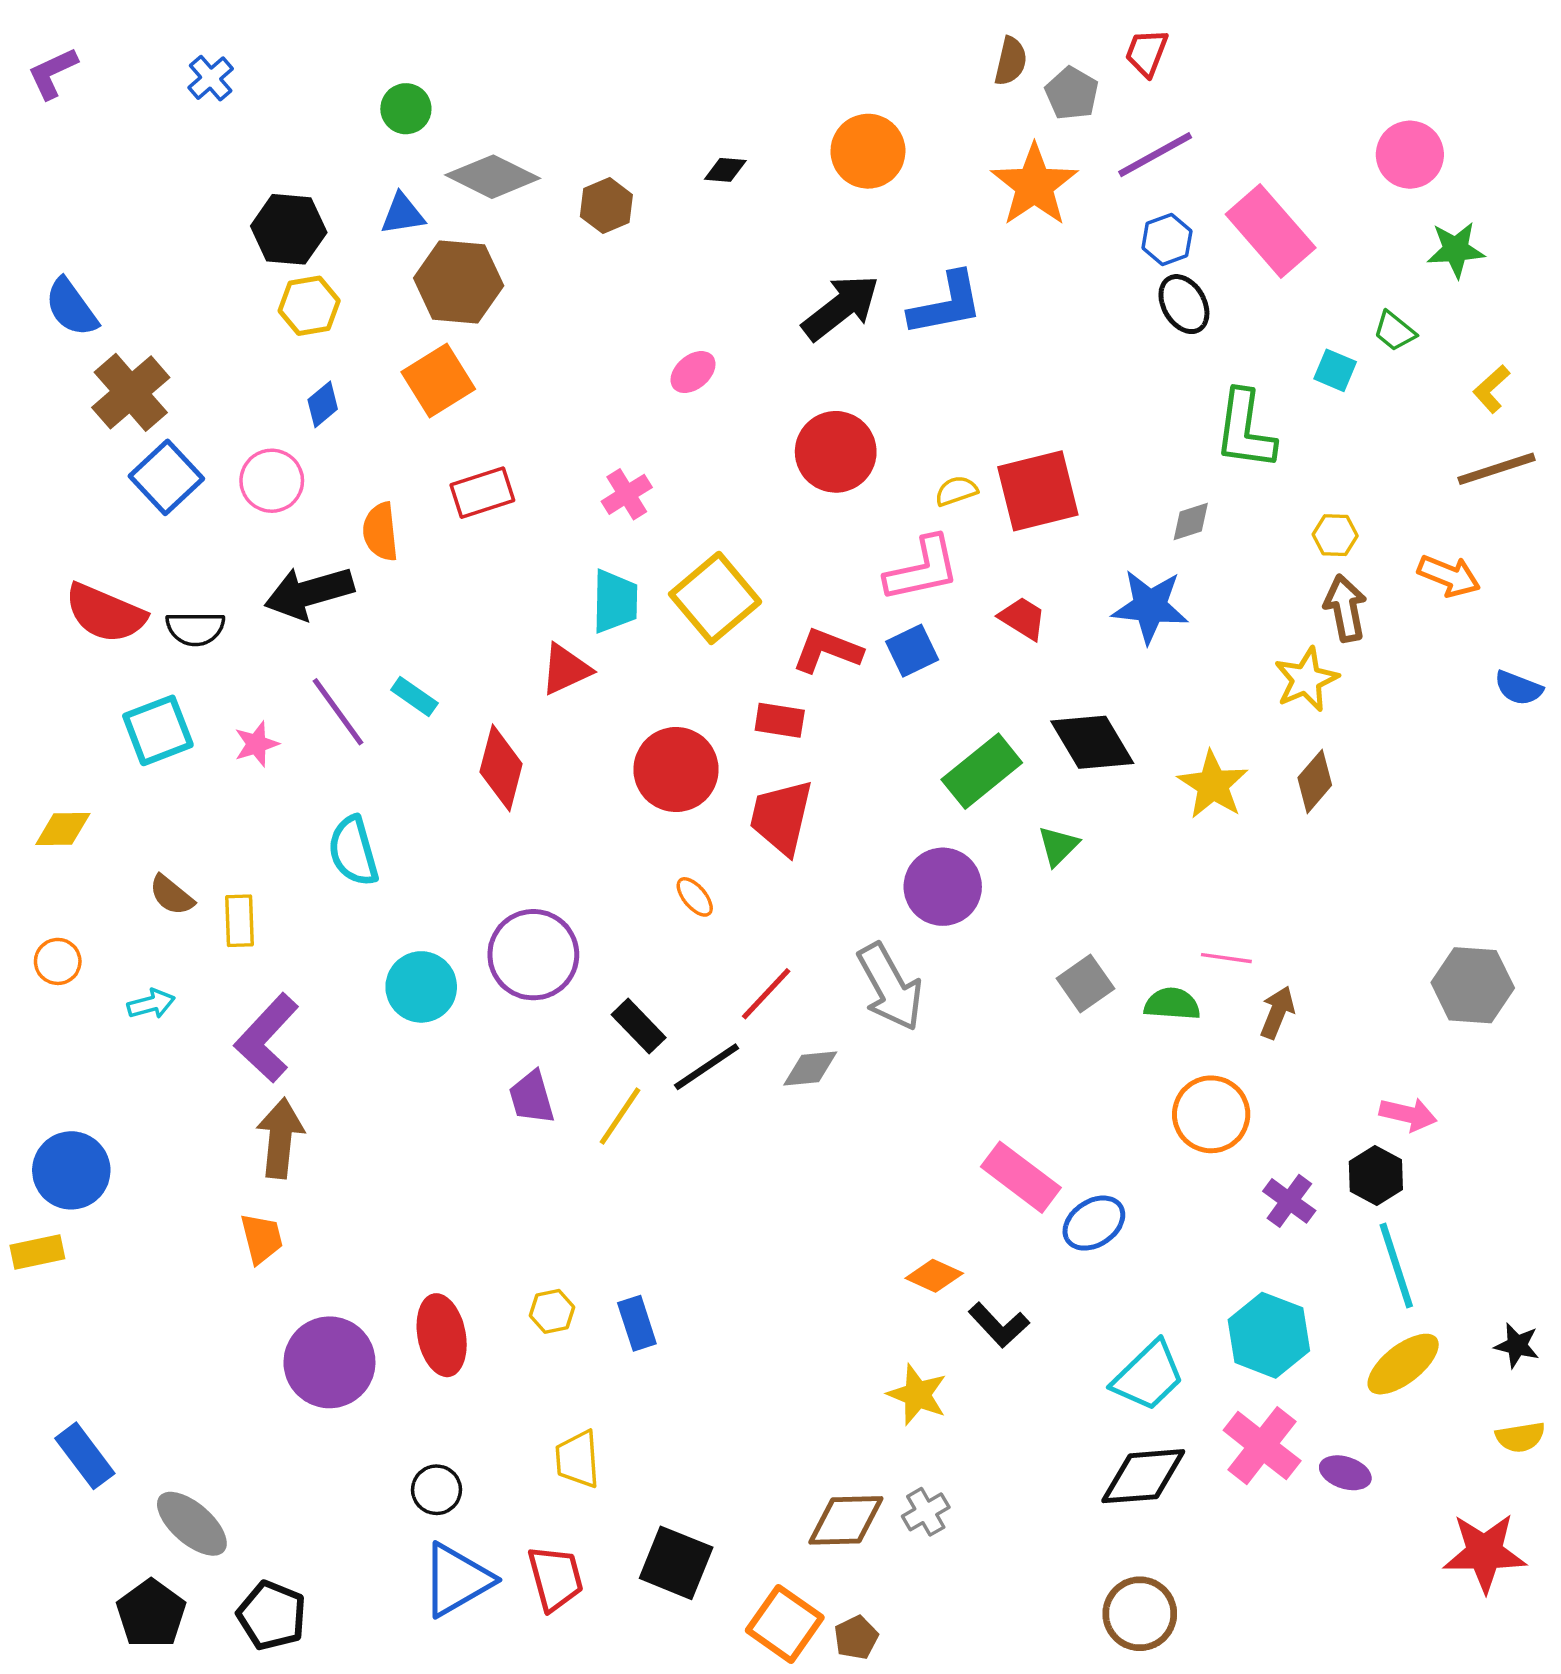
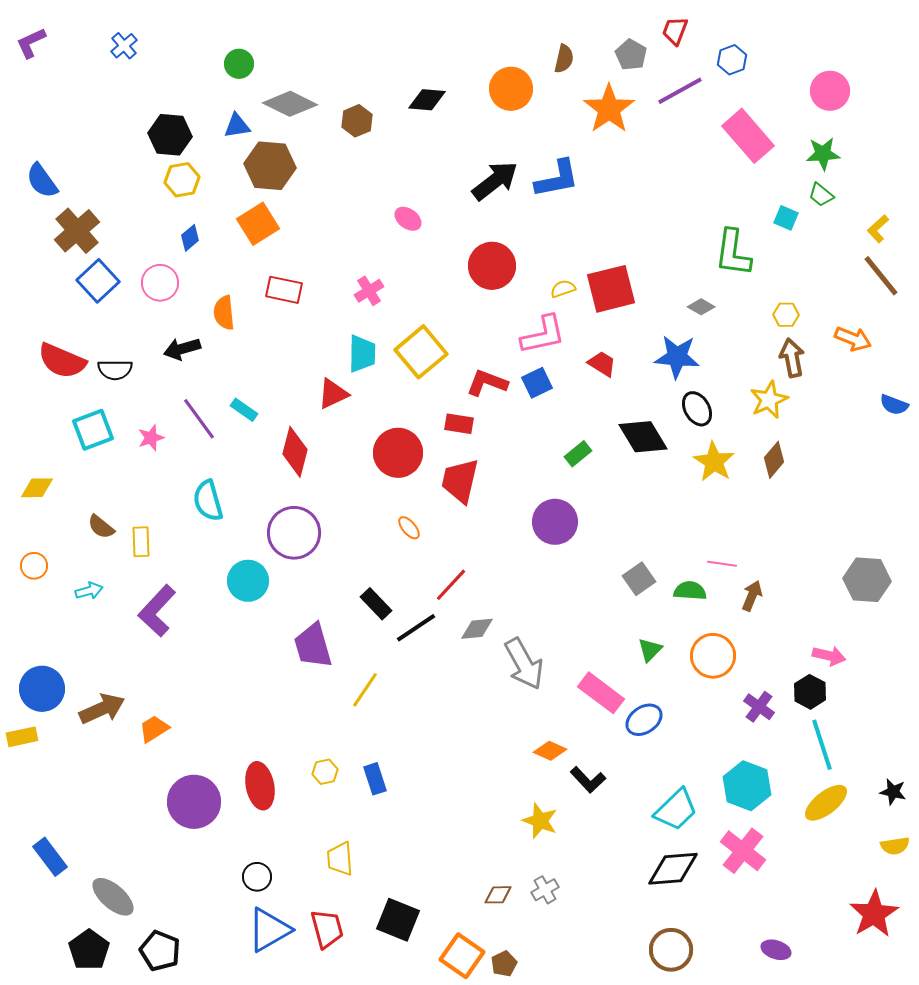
brown semicircle: (1011, 61) -> (564, 59), moved
black diamond: (725, 170) -> (427, 100), size x1.5
blue hexagon: (1167, 240) -> (732, 60), moved
green star: (1456, 250) -> (823, 154), moved
black ellipse: (1184, 304) -> (697, 409), moved
pink ellipse: (693, 372) -> (408, 219), turned 76
brown line: (1497, 469) -> (881, 276), turned 69
red rectangle: (482, 493) -> (284, 290), turned 30
gray diamond: (1191, 522) -> (701, 307), turned 48
black arrow: (309, 593) -> (182, 349), size x0.7
green rectangle: (982, 771) -> (578, 454), size x0.6
green triangle: (1058, 846) -> (650, 650), moved
purple circle: (533, 955) -> (294, 533), moved
gray arrow: (890, 987) -> (524, 664), moved
purple trapezoid: (532, 1097) -> (313, 646), size x1.4
yellow line: (620, 1116) -> (365, 690), moved
brown arrow: (280, 1138) -> (102, 709), moved, turned 60
orange trapezoid: (262, 1238) -> (154, 729), turned -108
purple ellipse: (1345, 1473) -> (776, 950), moved
brown diamond: (846, 1520) -> (498, 895), size x0.6
red star: (1485, 1553) -> (874, 914), turned -30

